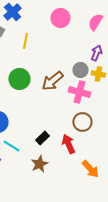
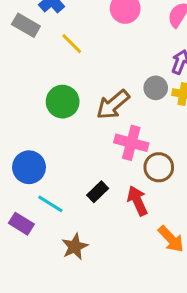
yellow line: (25, 41) -> (72, 44), turned -56
pink cross: (79, 92) -> (131, 143), moved
brown star: (39, 164) -> (75, 247), moved

